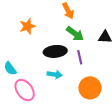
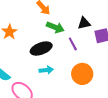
purple line: (80, 57) -> (73, 44), moved

